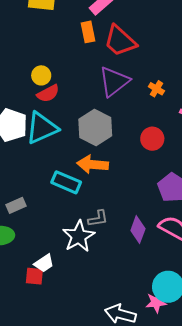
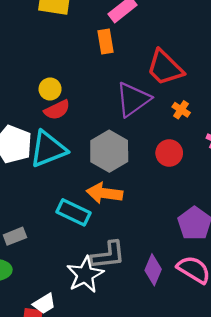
red trapezoid: (120, 41) -> (165, 68), moved
red circle: (152, 139) -> (169, 153), moved
gray L-shape: (98, 219) -> (108, 255), size x1.5

